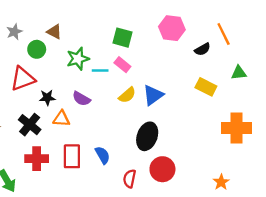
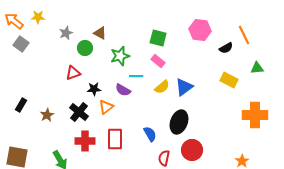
cyan line: (100, 70) -> (136, 76), moved
red triangle: (23, 79) -> (73, 73), size x0.7
orange triangle: (61, 119) -> (106, 107), turned -42
blue semicircle: (103, 155) -> (150, 134), moved

